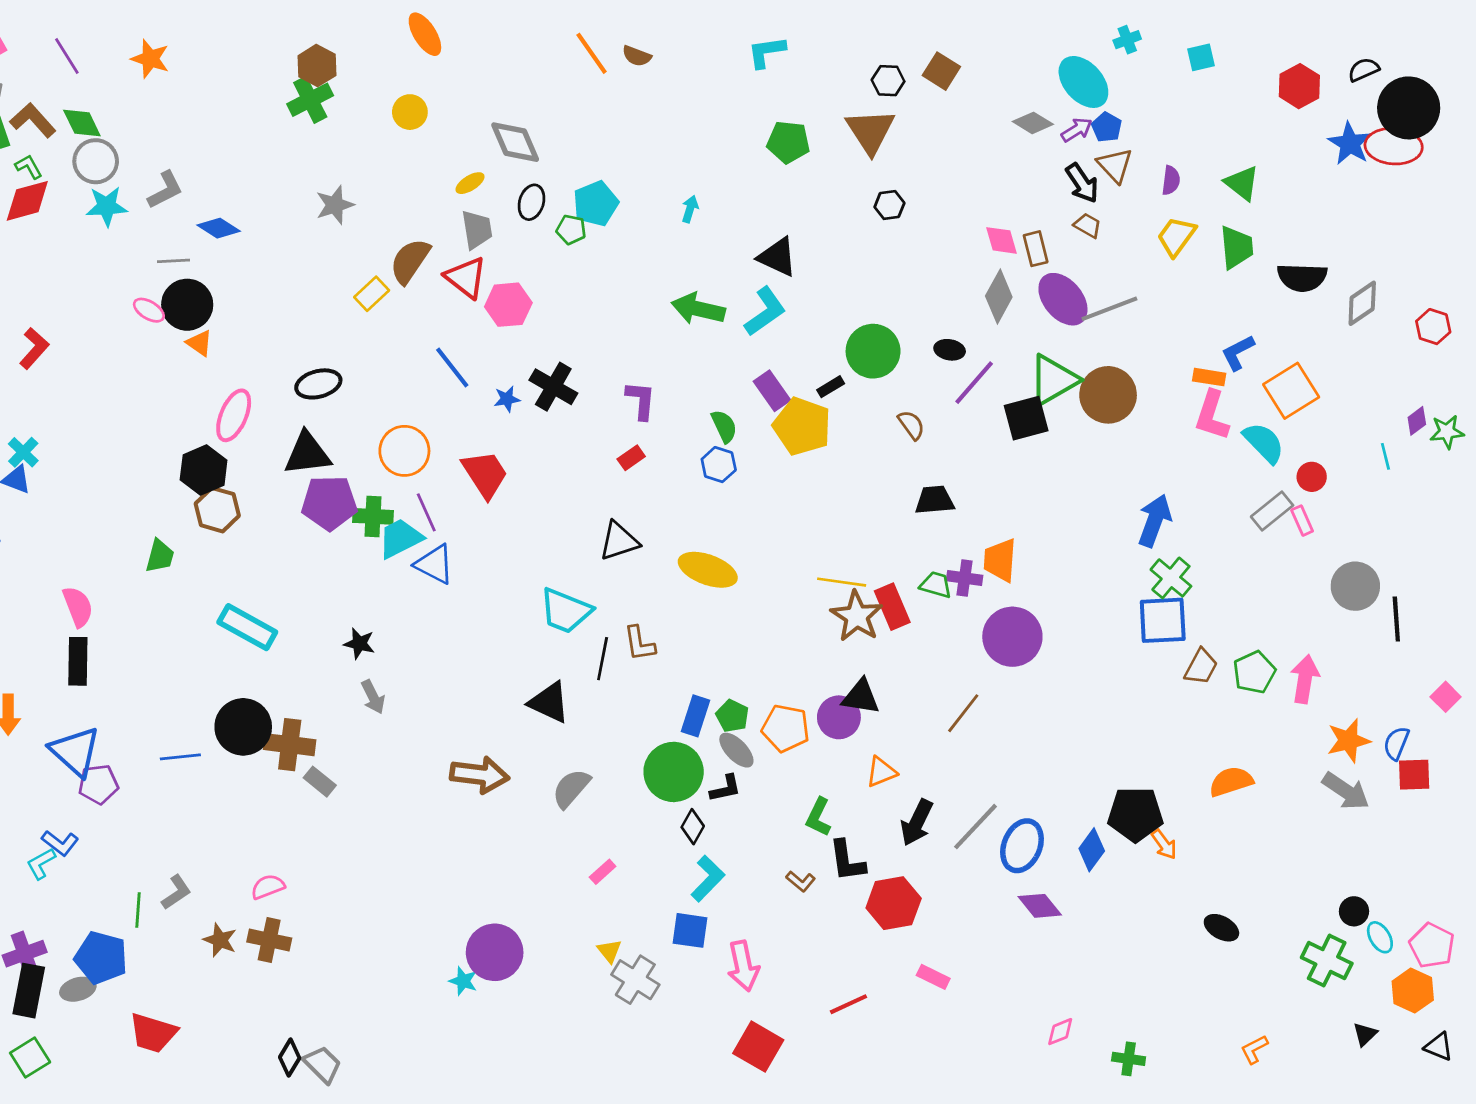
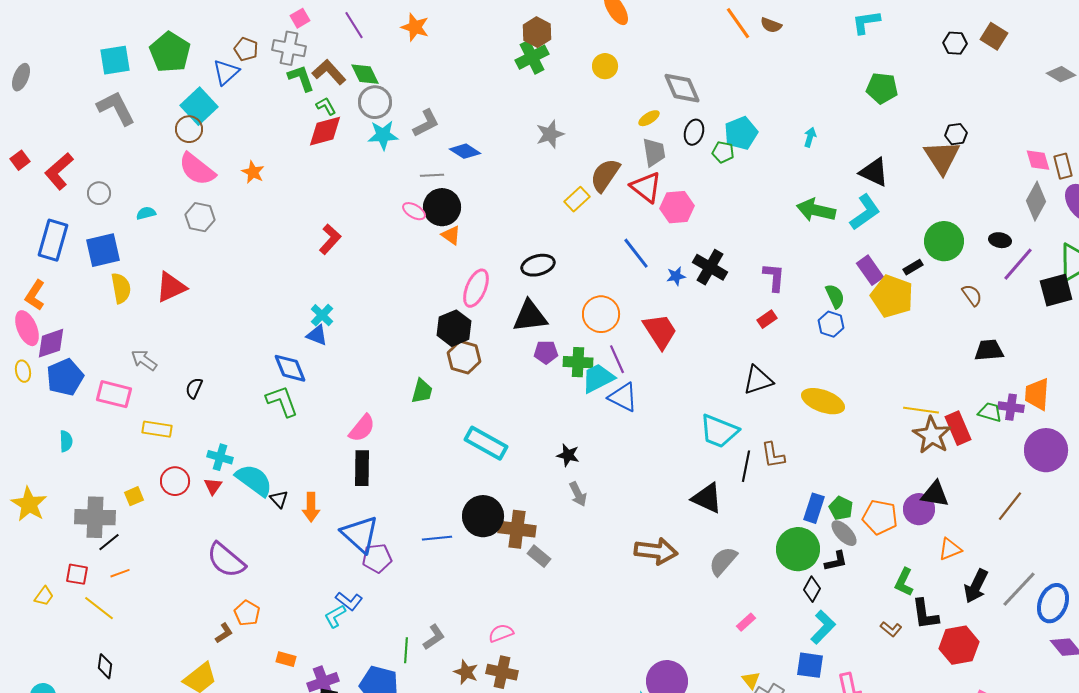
brown triangle: (870, 131) -> (942, 157), moved
purple pentagon: (329, 503) -> (546, 352), size x0.6
pink semicircle: (78, 607) -> (362, 428), turned 60

